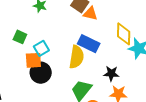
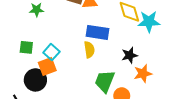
yellow semicircle: (76, 57) -> (89, 50), size x0.7
black circle: (41, 73) -> (35, 80), moved

